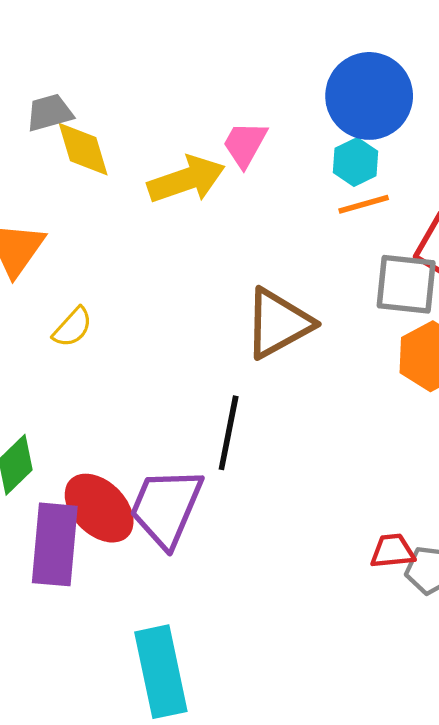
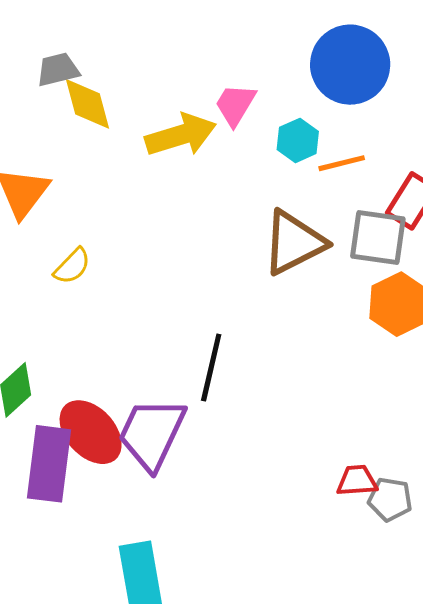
cyan hexagon: (356, 162) -> (298, 140), moved
brown triangle: (278, 323) -> (294, 243), moved

